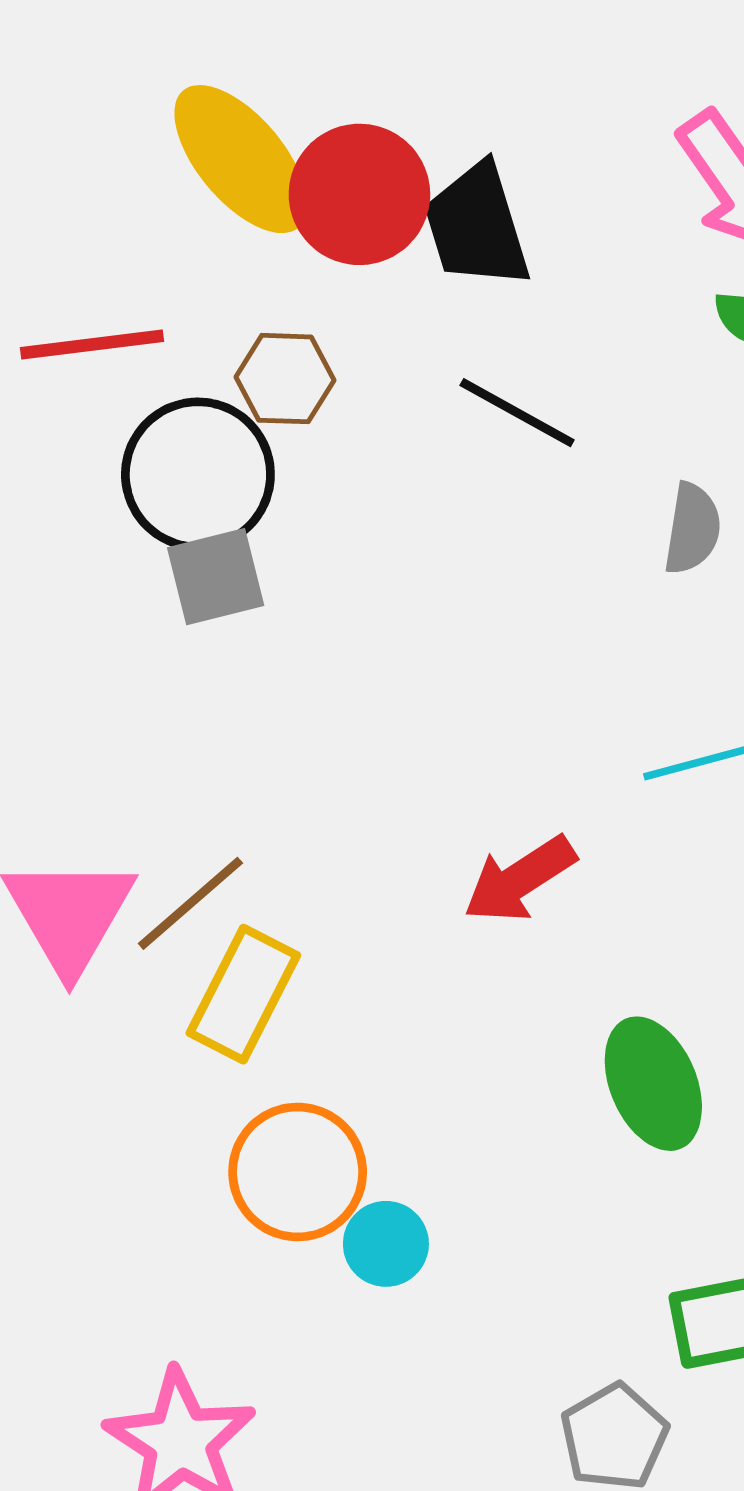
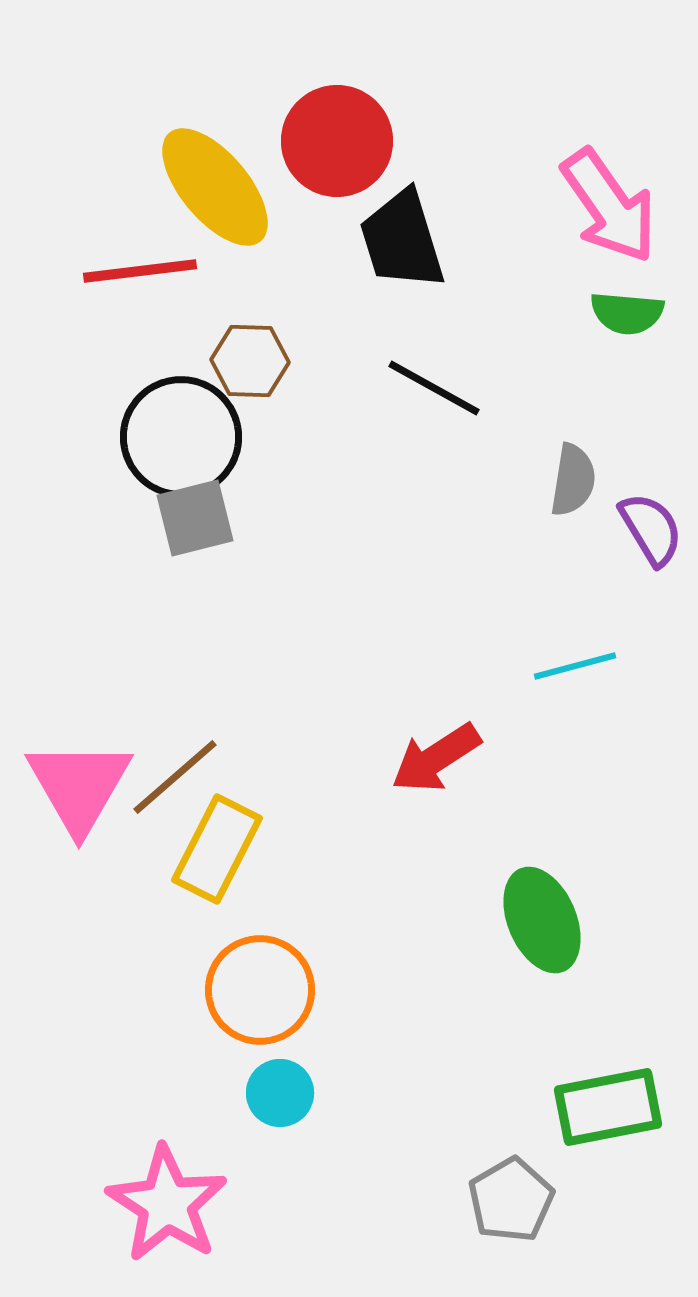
red circle: (359, 194) -> (337, 141), moved
red line: (92, 345) -> (140, 271), moved
cyan circle: (386, 1244) -> (280, 1093), moved

